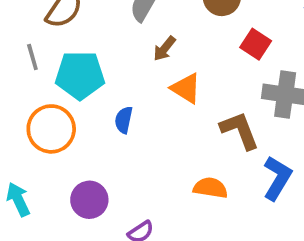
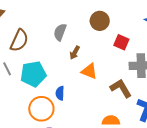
orange circle: (51, 129) -> (41, 109), moved

